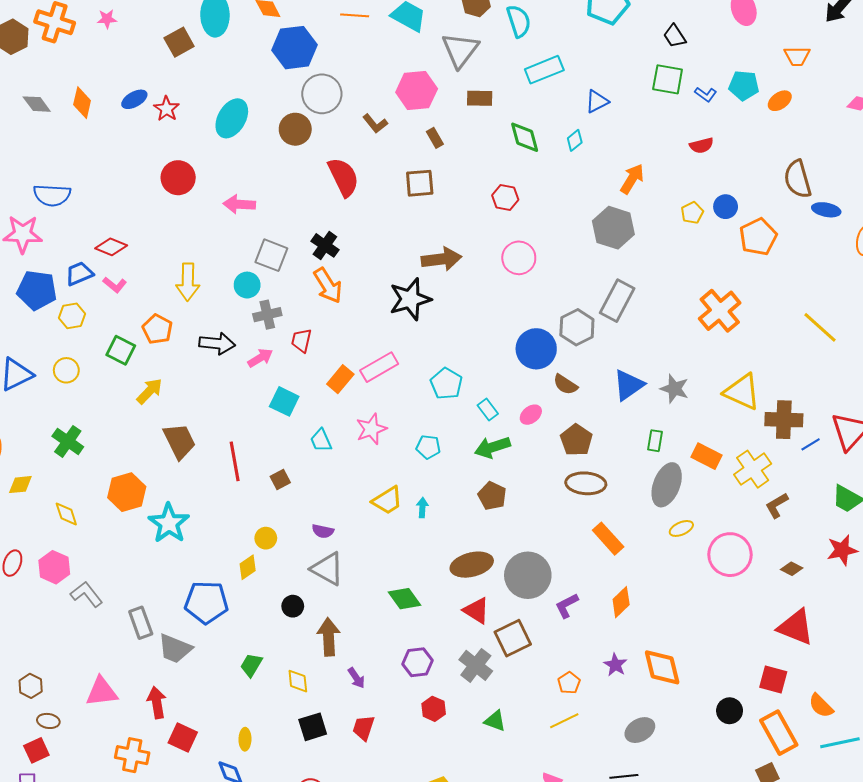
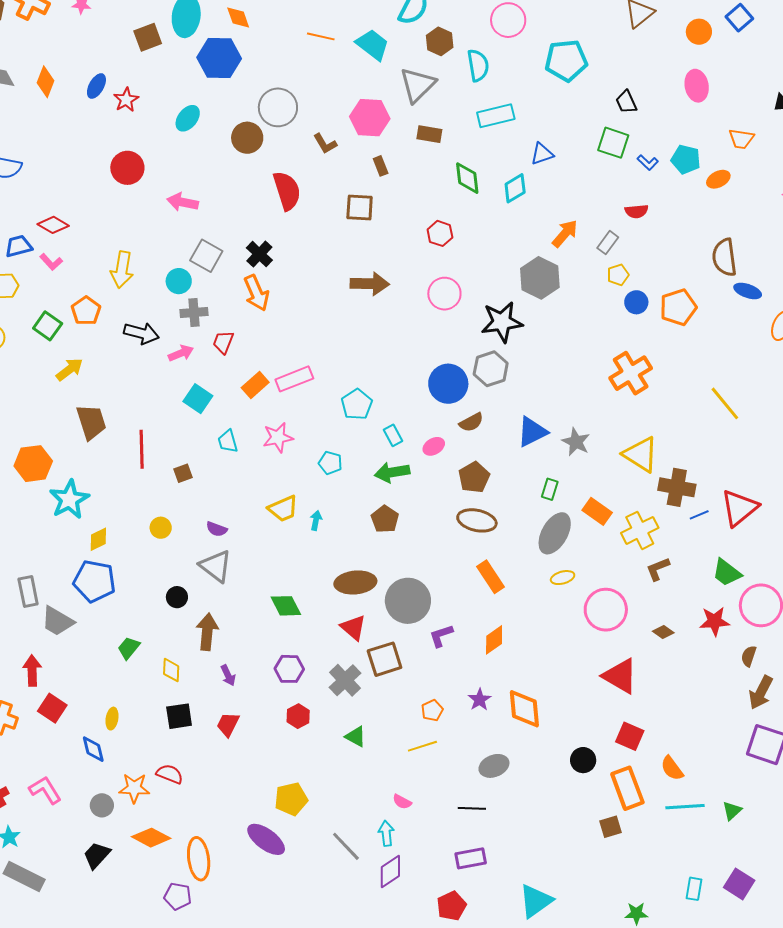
blue hexagon: (294, 48) -> (219, 58), moved
blue ellipse: (134, 99) -> (96, 86), turned -40
cyan ellipse: (232, 118) -> (188, 118), size x0.7
cyan diamond: (575, 140) -> (515, 188), size x1.4
blue circle: (726, 207) -> (636, 302), moved
black star: (410, 299) -> (502, 322), moved
gray rectangle: (617, 301) -> (608, 243), moved, size x0.6
brown semicircle: (565, 385) -> (471, 422), turned -70
yellow diamond: (248, 567) -> (98, 539), moved
red triangle: (796, 627) -> (620, 676), moved

